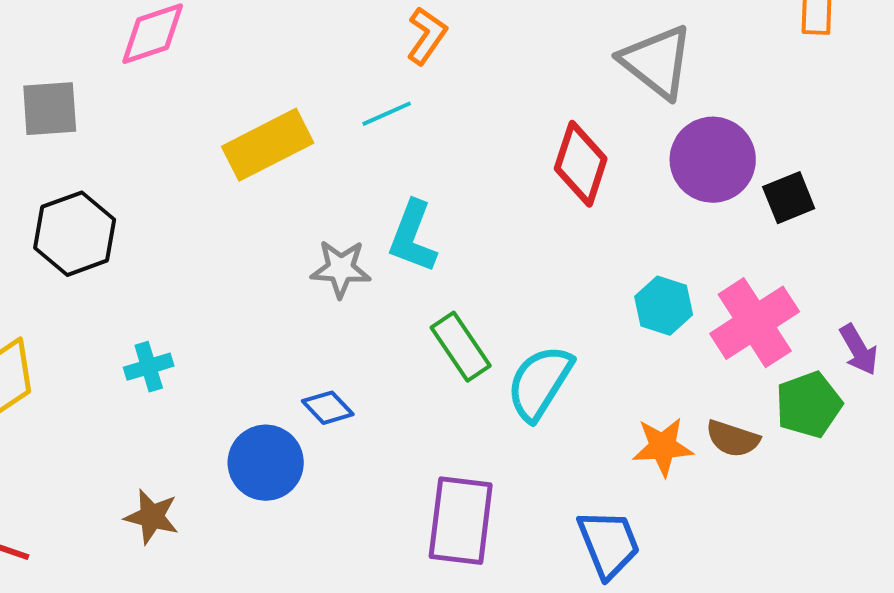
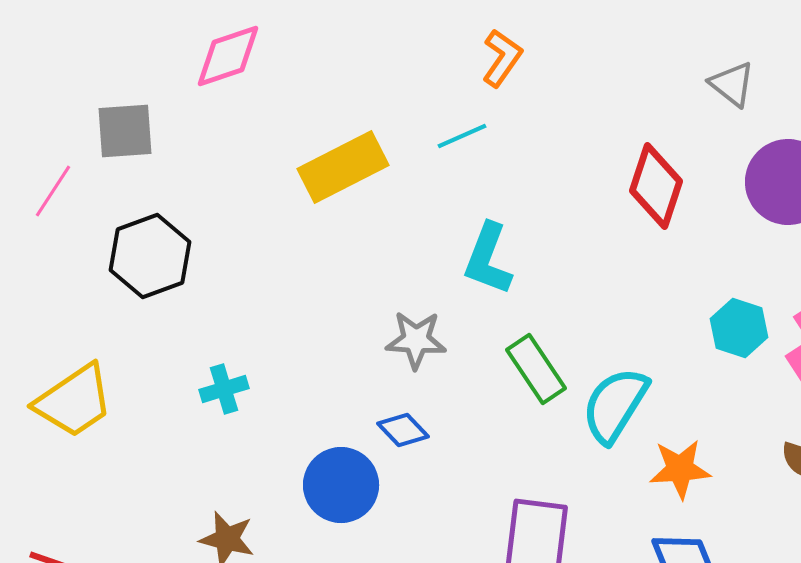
gray triangle: (657, 62) -> (732, 84), size x0.6
gray star: (341, 269) -> (416, 340), moved
orange star: (663, 447) -> (680, 469), moved

